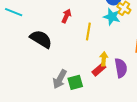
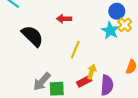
red arrow: (66, 16) -> (64, 19), turned -128
yellow line: (88, 32) -> (75, 50), moved

